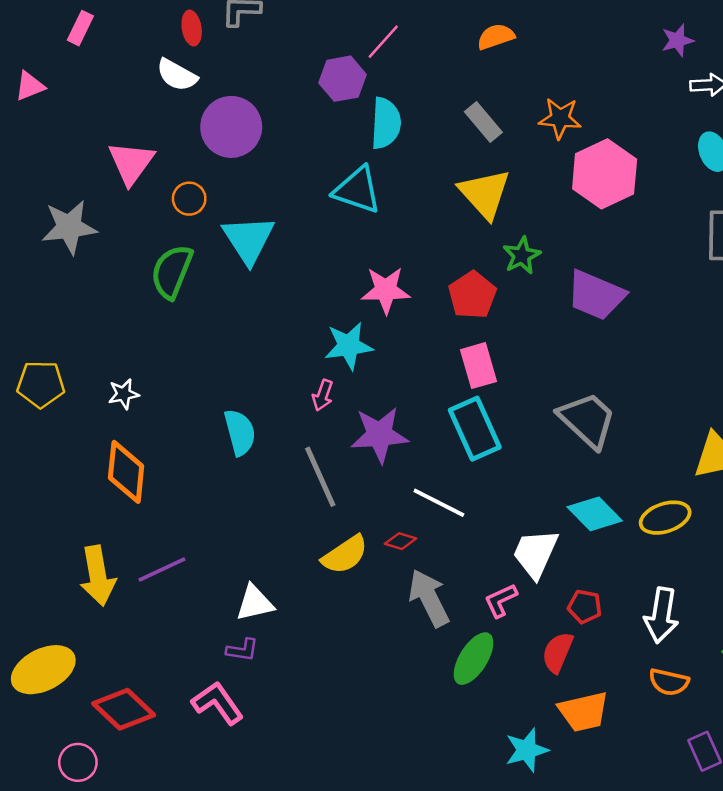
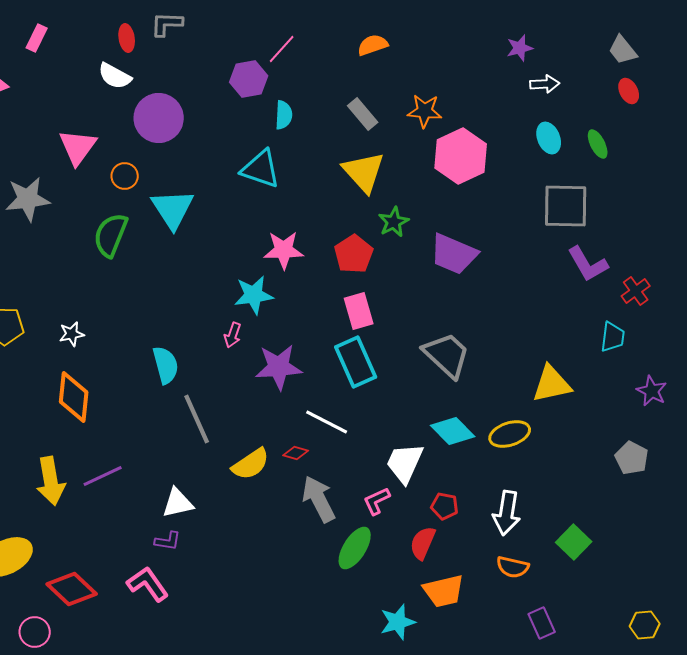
cyan semicircle: (386, 123) -> (284, 115), size x0.7
gray line: (320, 477) -> (197, 419), moved

